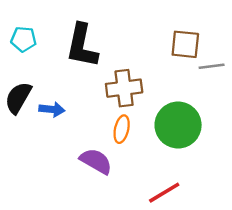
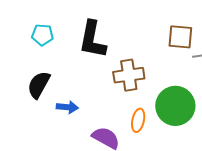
blue arrow: (52, 109) -> (67, 107), moved
orange ellipse: (122, 129) -> (138, 120), moved

